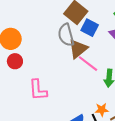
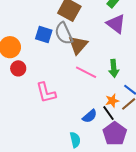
blue square: (90, 28) -> (44, 35), moved
pink line: (88, 64) -> (86, 72), moved

